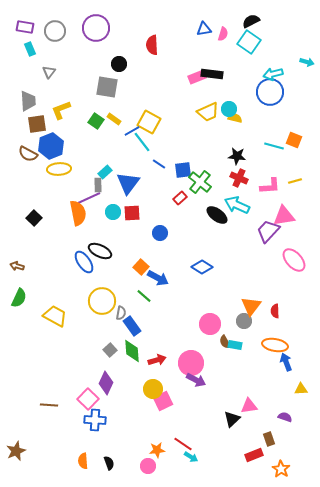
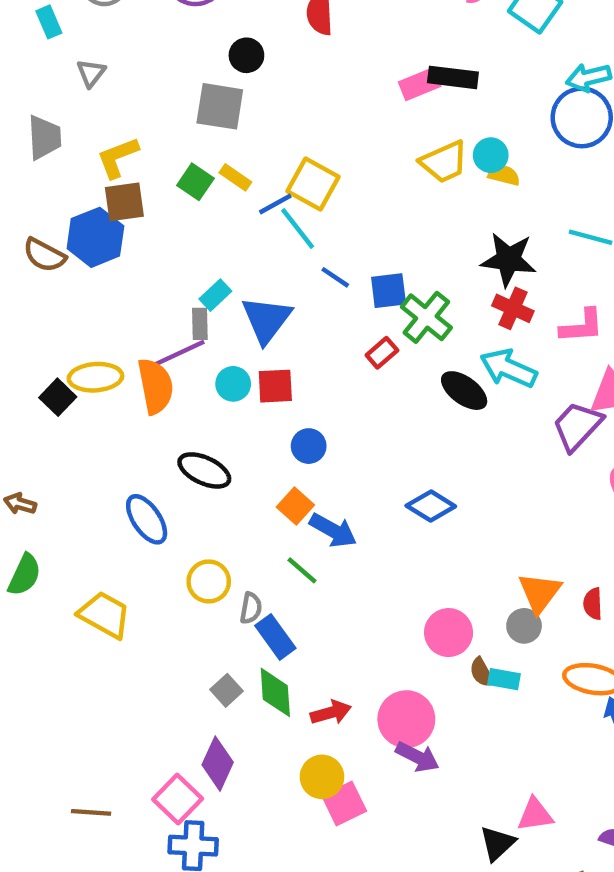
brown square: (37, 124) -> (124, 202), moved
black star: (237, 156) -> (508, 260), size x1.4
yellow ellipse: (59, 169) -> (95, 377), moved
blue circle: (160, 233) -> (309, 446), moved
blue ellipse: (84, 262) -> (147, 519), moved
yellow circle: (102, 301) -> (209, 581), size x0.7

